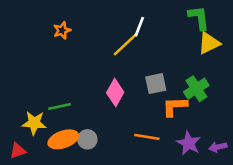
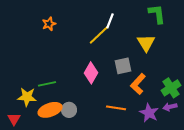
yellow triangle: (209, 43) -> (146, 43), moved, turned -36
green cross: (196, 89) -> (171, 88), moved
orange L-shape: (175, 106) -> (138, 84), turned -45
purple arrow: (218, 147) -> (170, 107), moved
red triangle: (18, 151) -> (14, 119), turned -40

